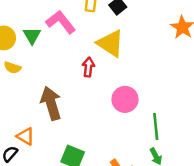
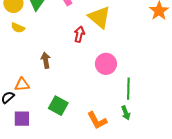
brown arrow: (51, 103) -> (46, 60), size x0.6
orange triangle: (26, 136) -> (22, 85), turned -42

